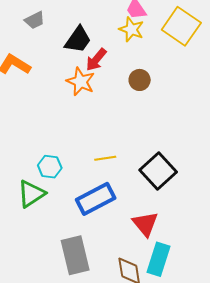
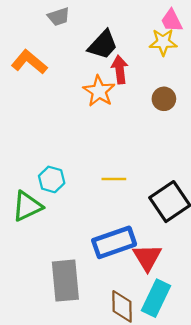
yellow star: (131, 29) -> (163, 42), turned -30
red arrow: (96, 60) -> (120, 70), turned 125
blue rectangle: (96, 199) -> (114, 242), moved

